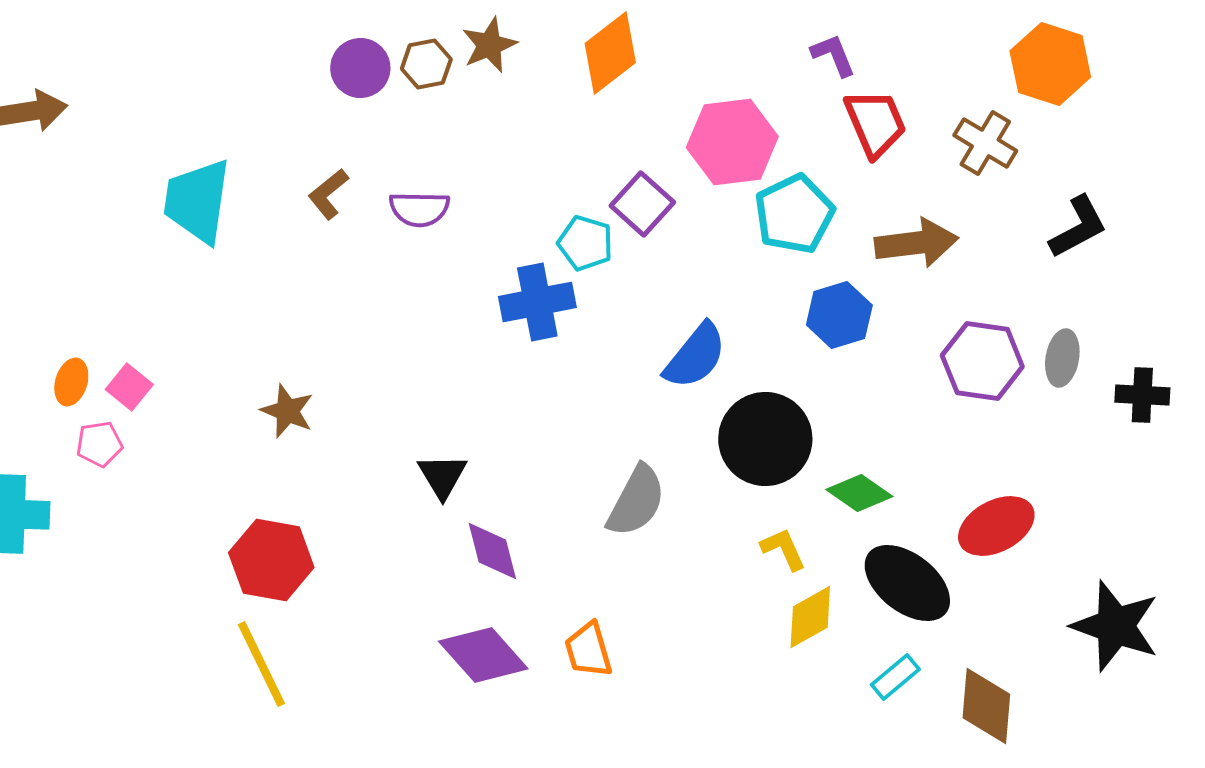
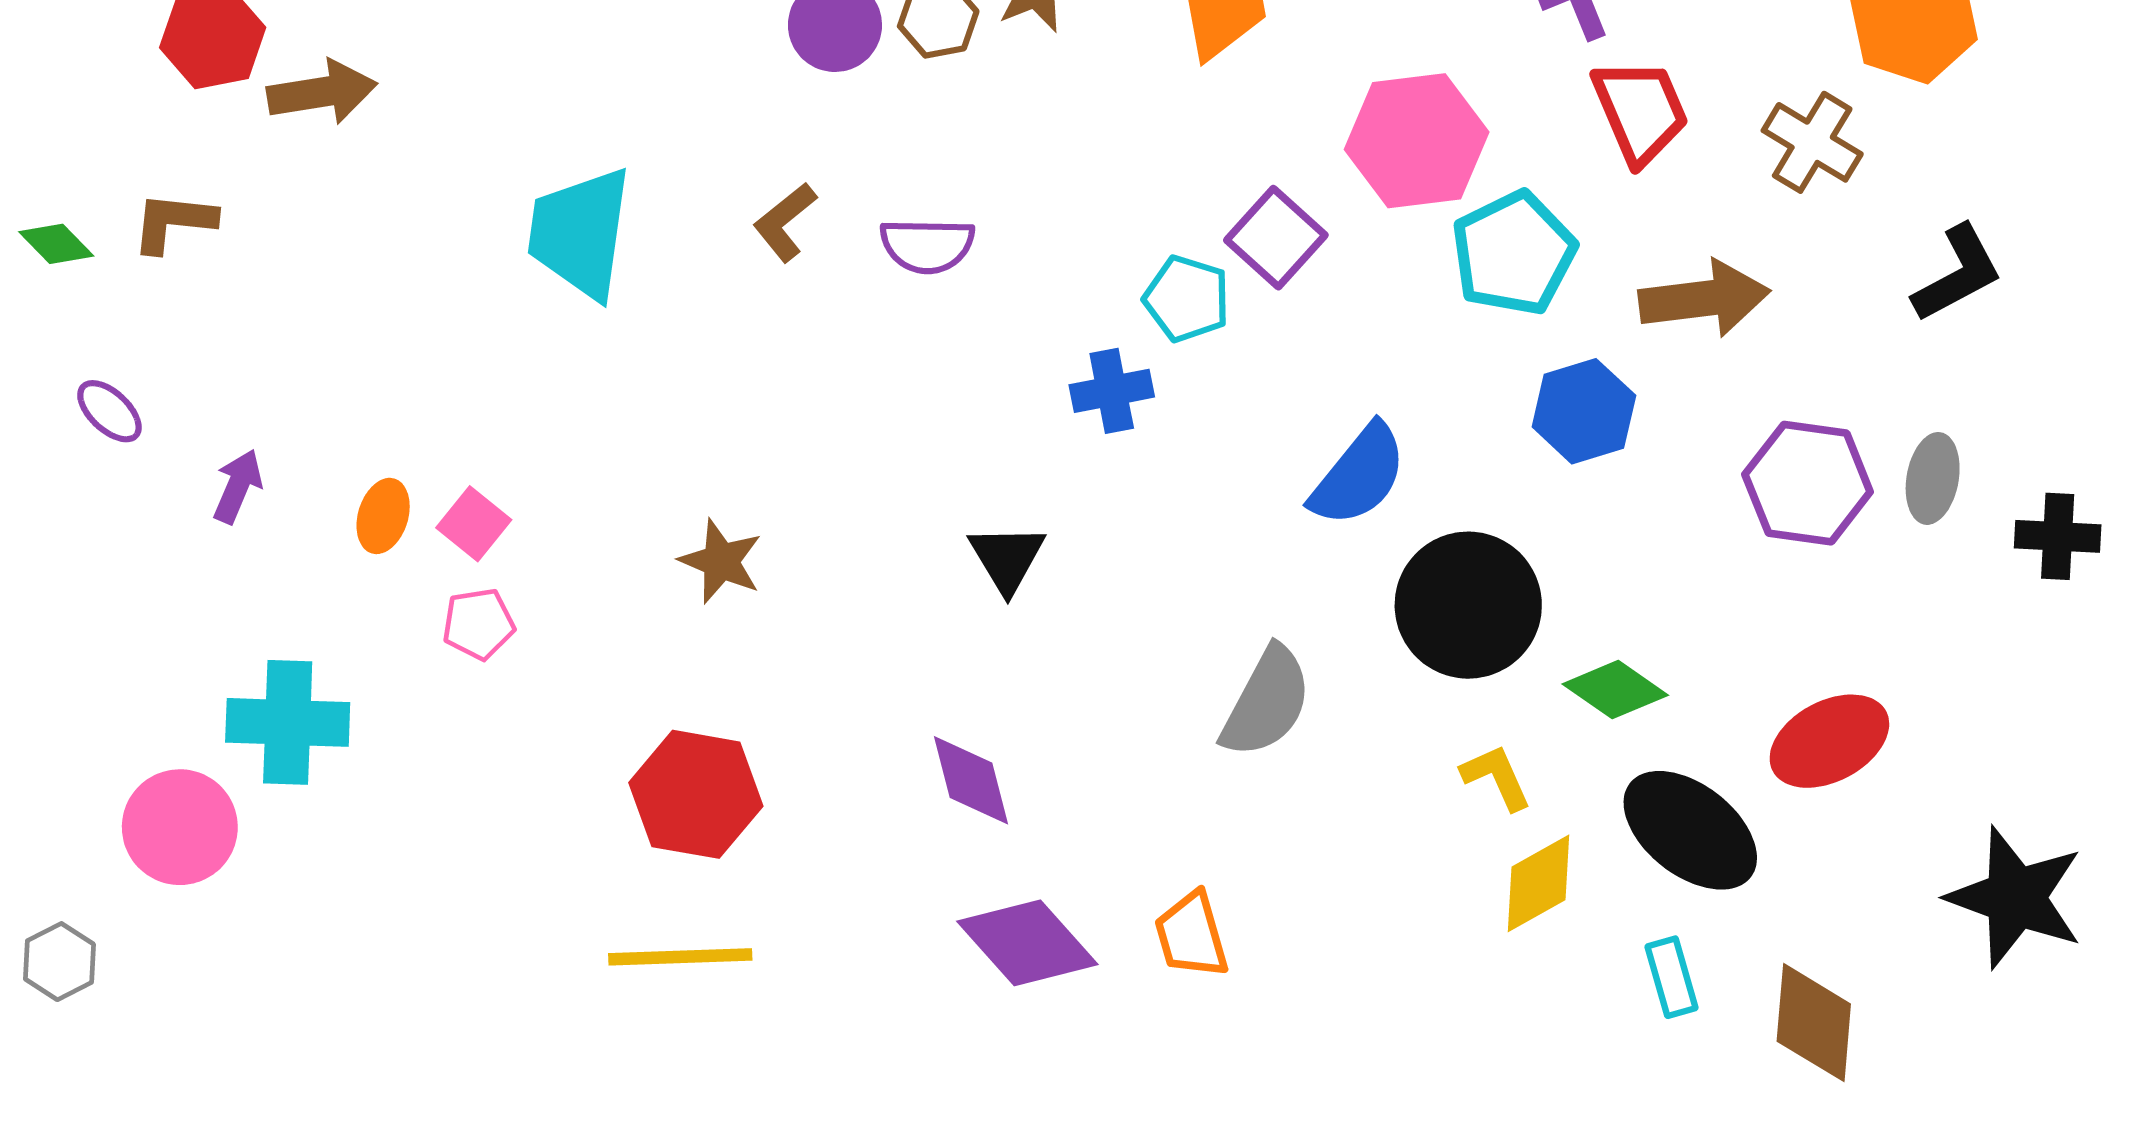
blue cross: (537, 302) -> (1112, 391), size x0.7
pink pentagon: (99, 444) -> (478, 624), moved
black triangle: (442, 476) -> (1007, 558), moved
purple diamond: (492, 551) -> (971, 780), moved
yellow line: (261, 664) -> (680, 957), turned -66
cyan rectangle: (895, 677) -> (1671, 977), turned -66

